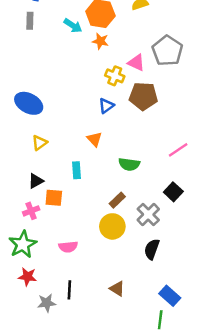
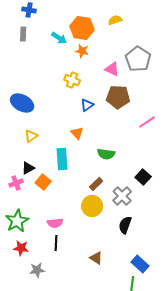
yellow cross: (115, 76) -> (72, 80), moved
pink line: (178, 150) -> (147, 122), moved
cyan rectangle: (77, 170) -> (62, 159), size x1.5
orange square: (54, 198) -> (43, 182), turned 35
pink cross: (31, 211) -> (16, 183), moved
black line: (69, 290) -> (56, 243), moved

